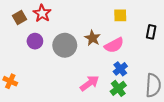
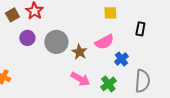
brown star: (93, 38) -> (79, 52), moved
blue cross: (120, 69) -> (121, 59), moved
pink arrow: (89, 83) -> (80, 79), turned 66

